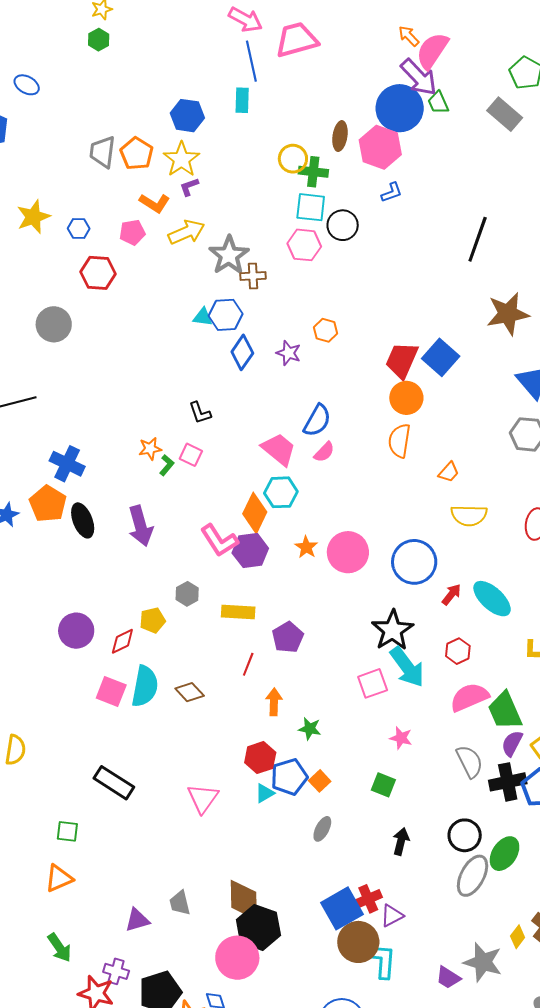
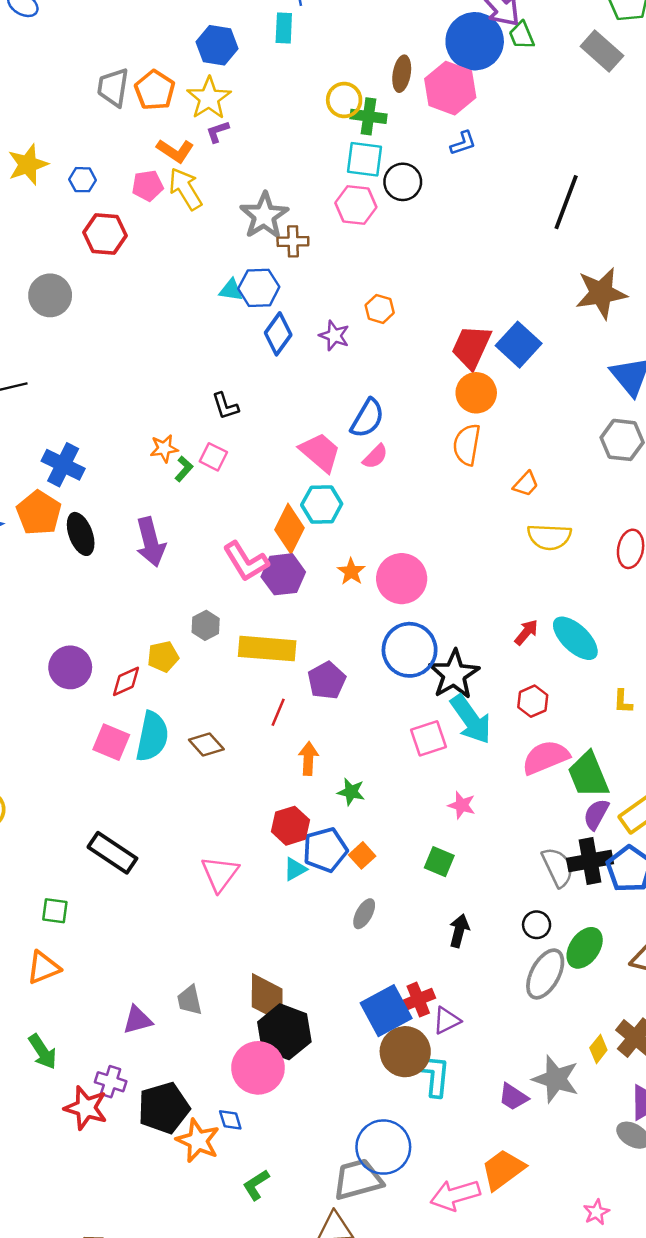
yellow arrow: (187, 232) -> (185, 189), moved, turned -99
blue circle: (414, 562) -> (410, 650), moved
yellow rectangle: (238, 612) -> (267, 649), size x1.4
gray semicircle: (470, 762) -> (558, 867), moved
black circle: (465, 835) -> (537, 925), size x0.7

